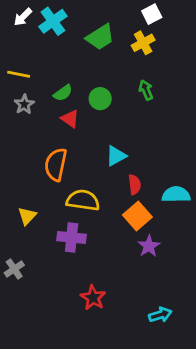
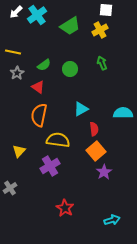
white square: (152, 14) -> (106, 10), turned 32
red triangle: (70, 119) -> (38, 87), moved
cyan semicircle: (176, 195) -> (123, 113), moved
purple cross: (72, 237) -> (50, 166), turned -36

